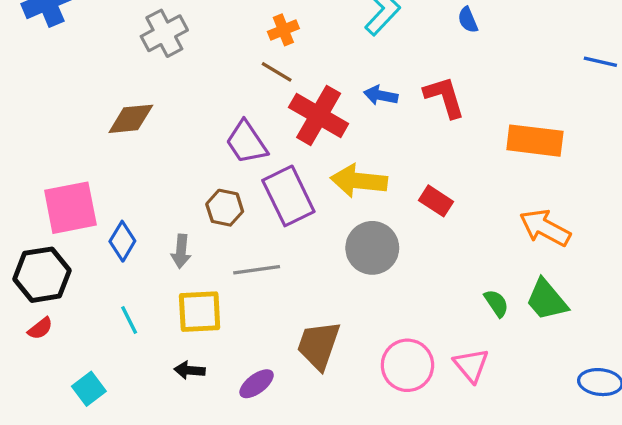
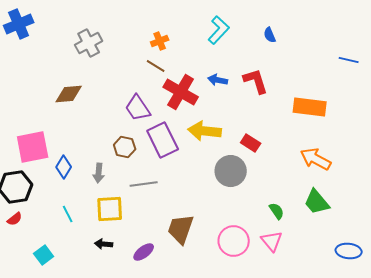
gray circle: (372, 248) -> (231, 171), moved
green semicircle: (496, 303) -> (277, 211), moved

